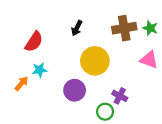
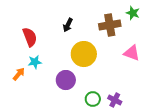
green star: (150, 28) -> (133, 13), moved
red semicircle: (34, 42) -> (30, 37), turned -54
purple cross: (120, 96) -> (115, 100), moved

